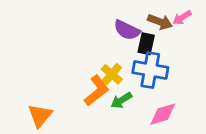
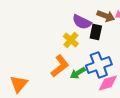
blue cross: (150, 70) -> (99, 65), moved, turned -30
yellow cross: (112, 74) -> (71, 40), moved

